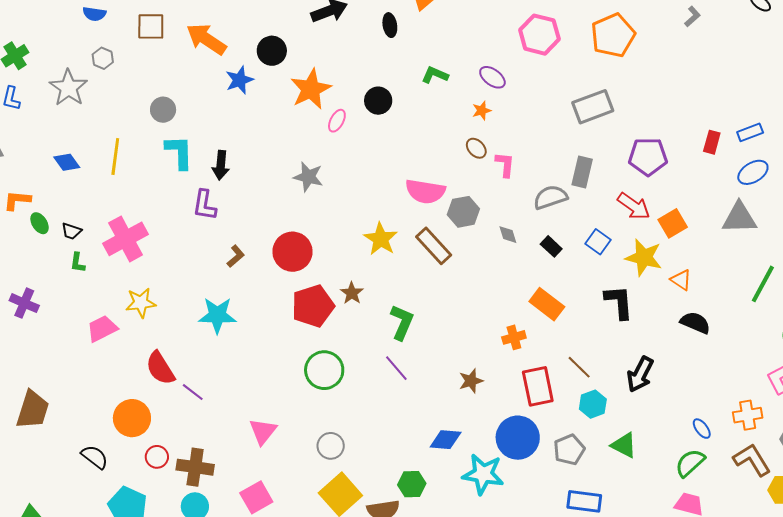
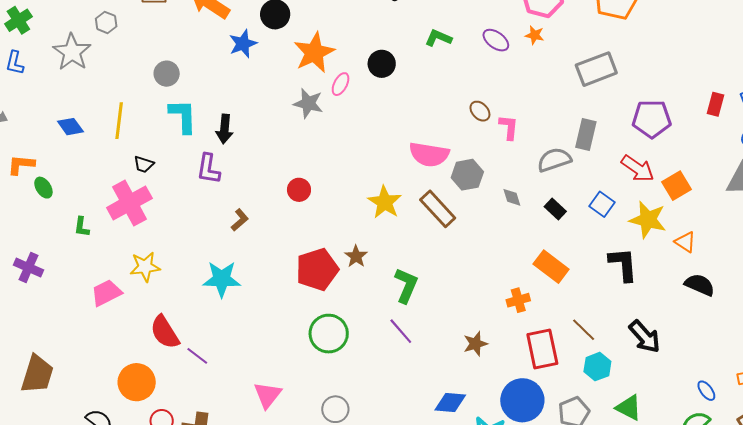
orange star: (482, 111) -> (535, 35), moved, turned 30
gray star: (308, 177) -> (308, 103), moved
black trapezoid: (71, 231) -> (144, 164), moved
red circle: (292, 252) -> (299, 190), moved, size x0.6
black arrow: (640, 374) -> (645, 337), turned -69

